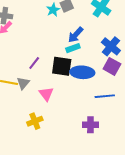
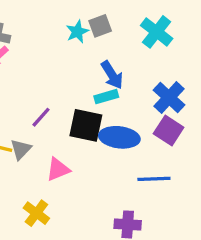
blue arrow: (76, 35) -> (112, 75), turned -78
pink triangle: (46, 94) -> (58, 169), turned 42
yellow cross: (35, 121) -> (36, 213), turned -35

